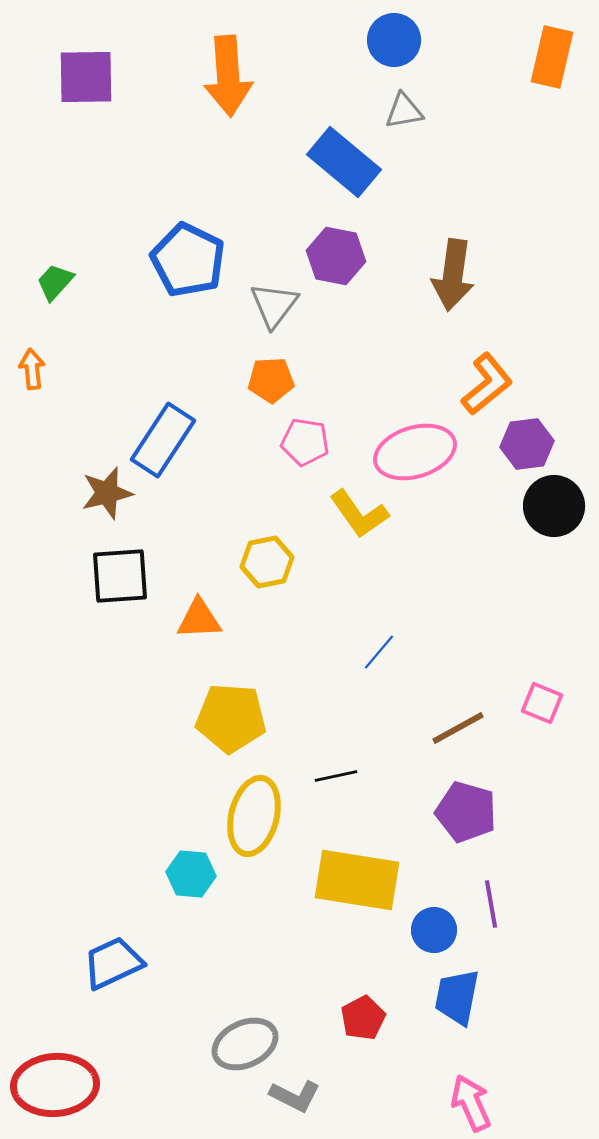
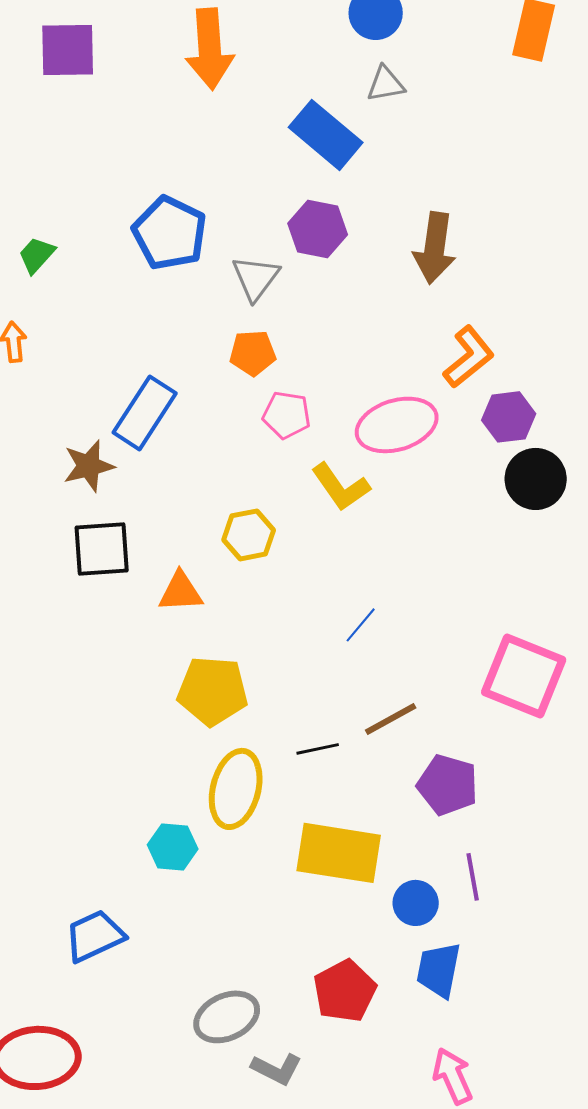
pink square: (542, 703) -> (524, 676), size x2.0
brown line: (458, 728) -> (391, 719), moved
red pentagon: (363, 1018) -> (345, 991), size x1.4

